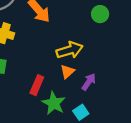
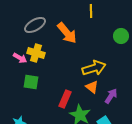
orange triangle: (67, 72) -> (92, 87), turned -40

